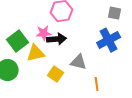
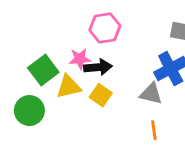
gray triangle: (79, 62) -> (151, 94), moved
yellow square: (56, 74) -> (101, 95), moved

